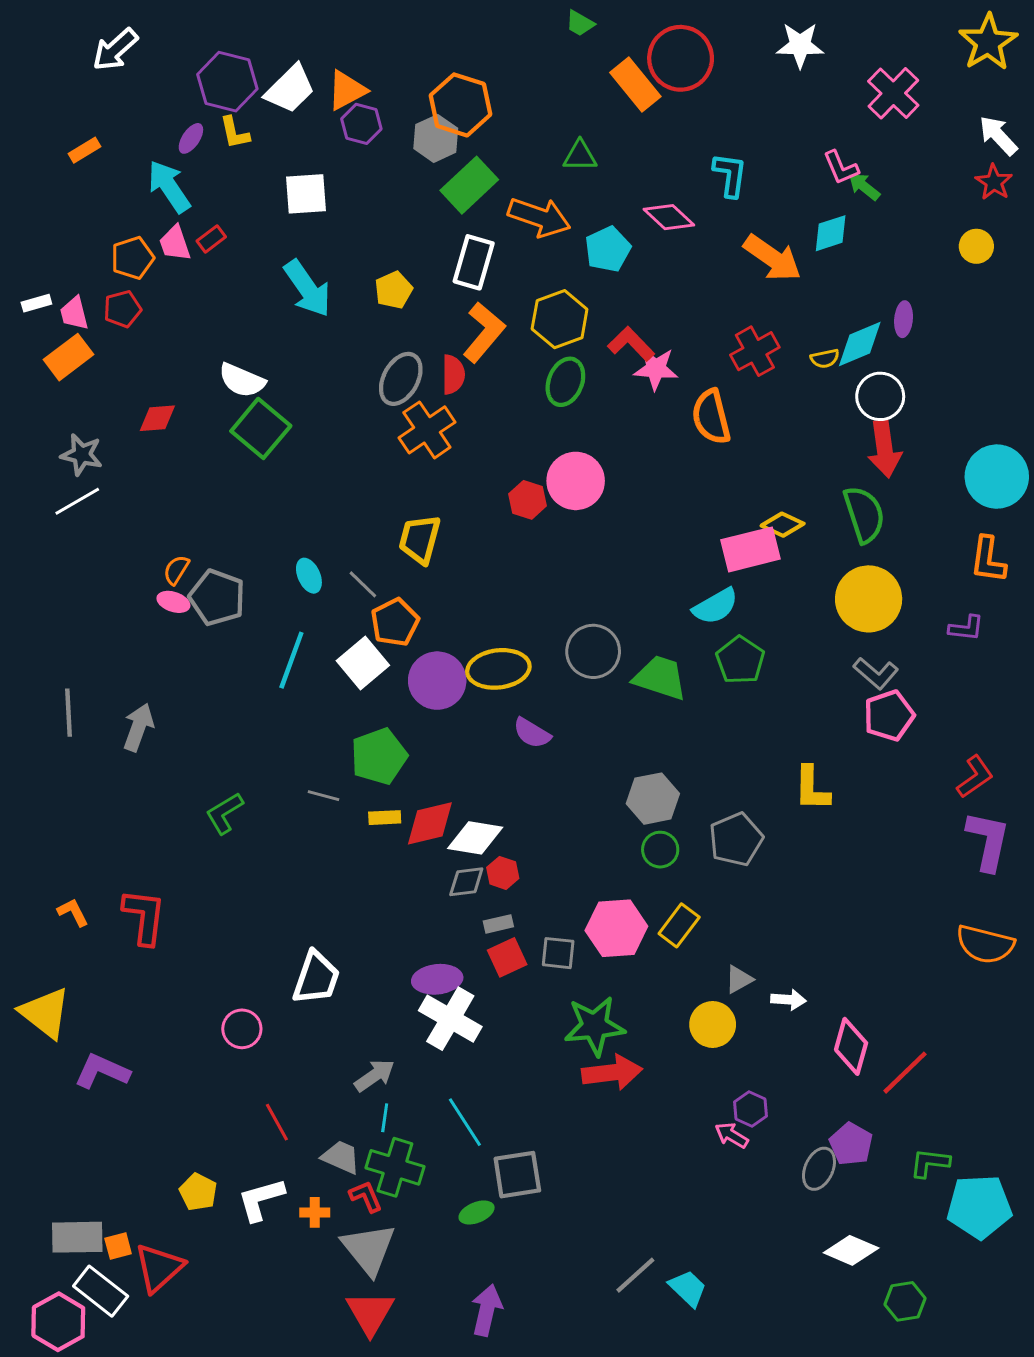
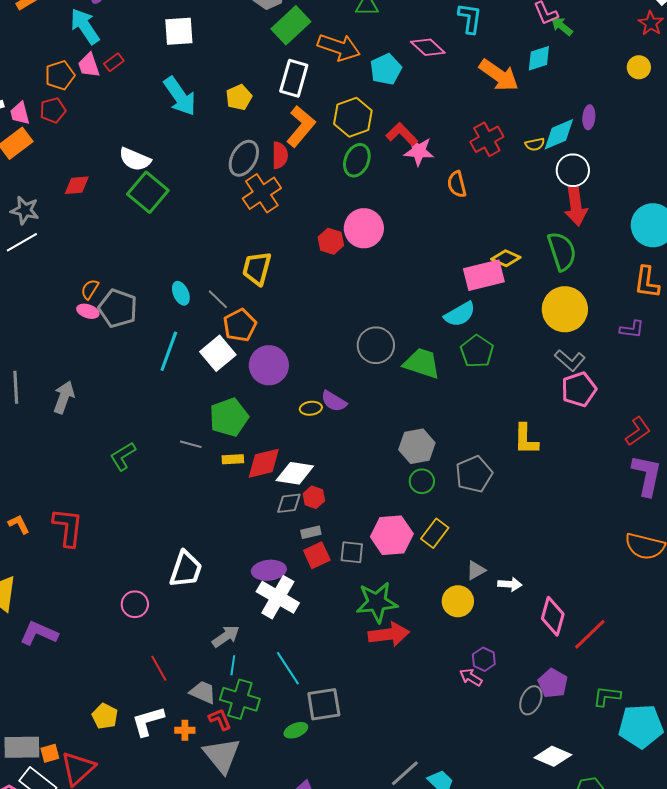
orange semicircle: (711, 417) -> (457, 184), size x0.7
yellow ellipse: (498, 669) -> (311, 408), moved, size x0.5

